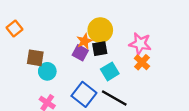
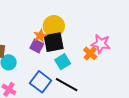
pink star: (140, 44) -> (101, 44), moved
black square: (100, 49) -> (54, 42), size x1.5

